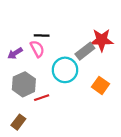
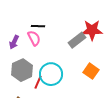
purple arrow: (15, 53) -> (14, 42), turned -32
cyan circle: (65, 70) -> (51, 74), moved
red line: (42, 98) -> (38, 82), turned -48

